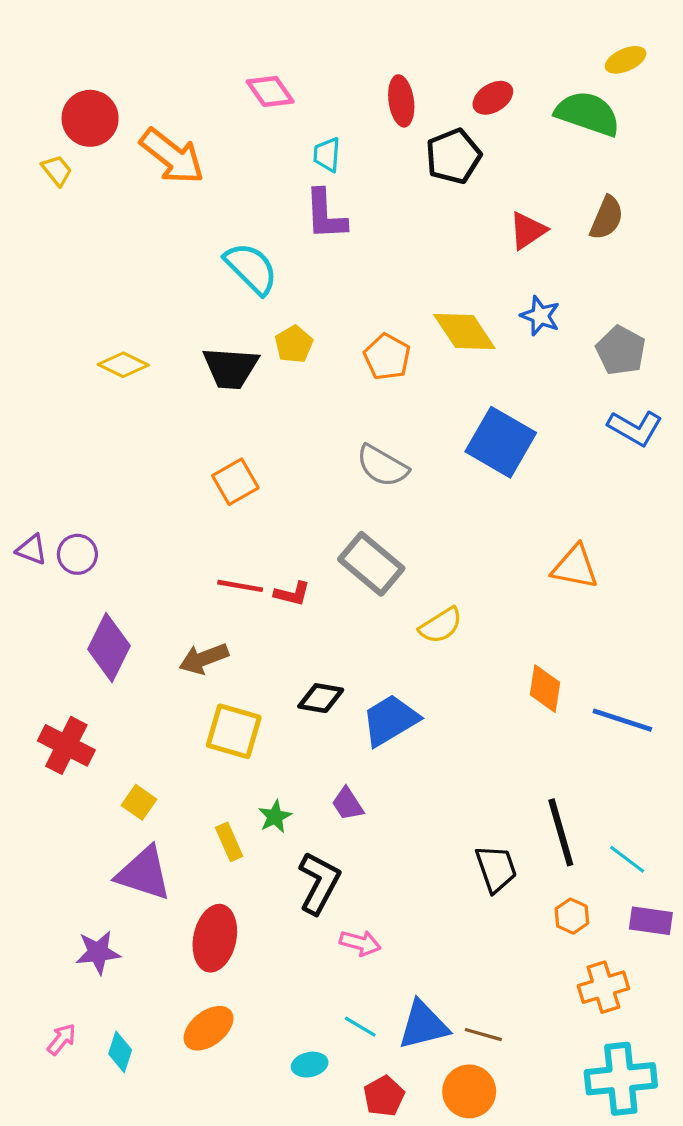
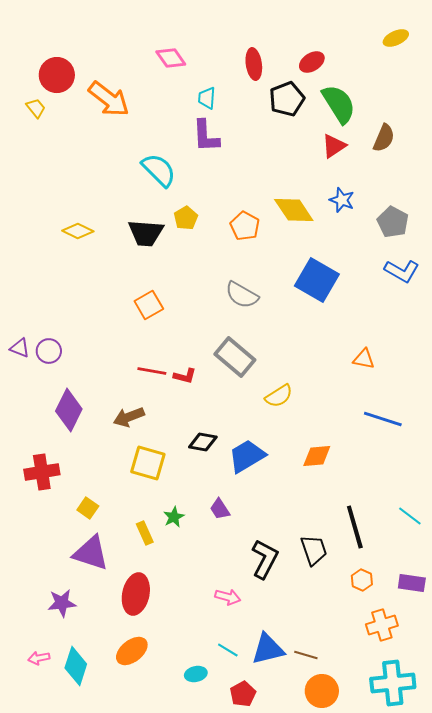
green semicircle: (588, 114) -> (339, 104), moved, turned 39
orange triangle: (575, 567) -> (364, 359), size x0.7
orange diamond: (545, 689) -> (317, 456), moved, turned 76
blue line: (622, 720) -> (383, 419), moved
red cross: (66, 745) -> (42, 472), turned -36
cyan line: (627, 859) -> (410, 516), moved
black L-shape: (319, 883) -> (265, 559), moved
pink arrow: (62, 1039) -> (39, 658), turned -140
cyan diamond: (120, 1052) -> (76, 666), size x1.5
orange circle: (469, 1091) -> (322, 691), moved

